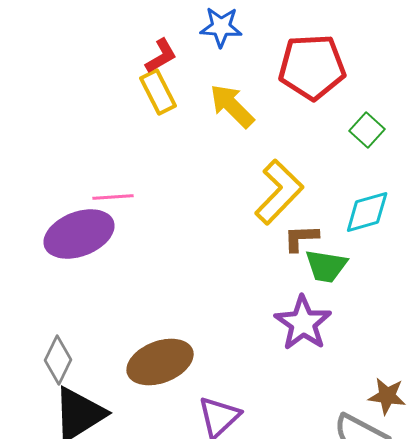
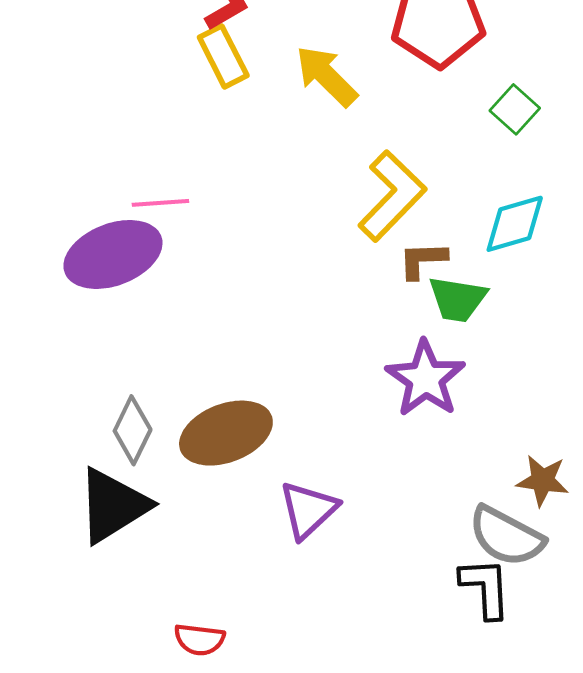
gray diamond: (58, 360) -> (133, 430), moved

